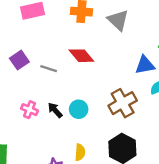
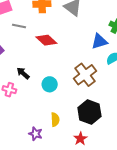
gray line: (49, 69) -> (19, 26), moved
black arrow: (55, 110) -> (23, 73), moved

